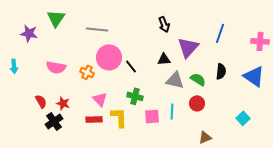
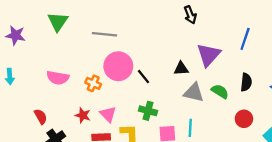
black arrow: (164, 24) -> (190, 15), moved
purple star: (29, 33) -> (15, 35), moved
red star: (63, 103) -> (83, 115), moved
red circle: (197, 103) -> (244, 119), moved

